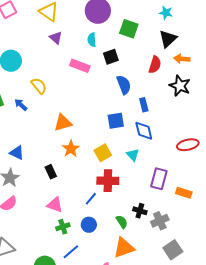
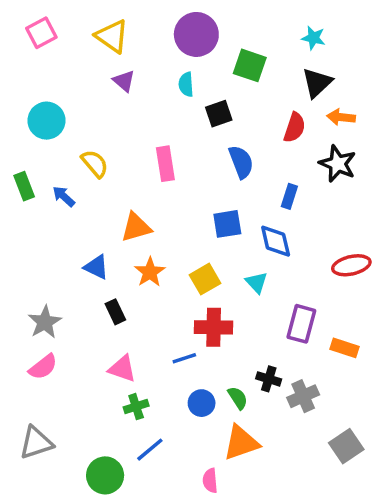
pink rectangle: (80, 66) -> (165, 164), moved, turned 60
blue rectangle: (144, 105) -> (289, 196), moved, turned 32
blue triangle: (17, 153) -> (96, 267), moved
blue line: (91, 199) -> (184, 358), turned 32
blue circle: (89, 225) -> (202, 403), moved
gray square: (173, 250) -> (346, 446), moved

